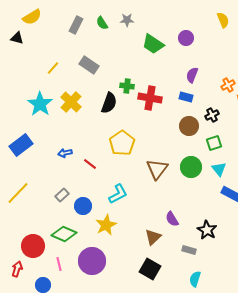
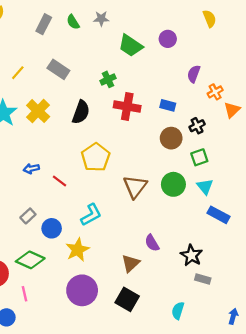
purple semicircle: (192, 75) -> (194, 74), moved
green cross: (127, 86) -> (108, 79), moved, turned -32
gray rectangle: (189, 250) -> (203, 279), moved
purple circle: (92, 261) -> (82, 290), moved

